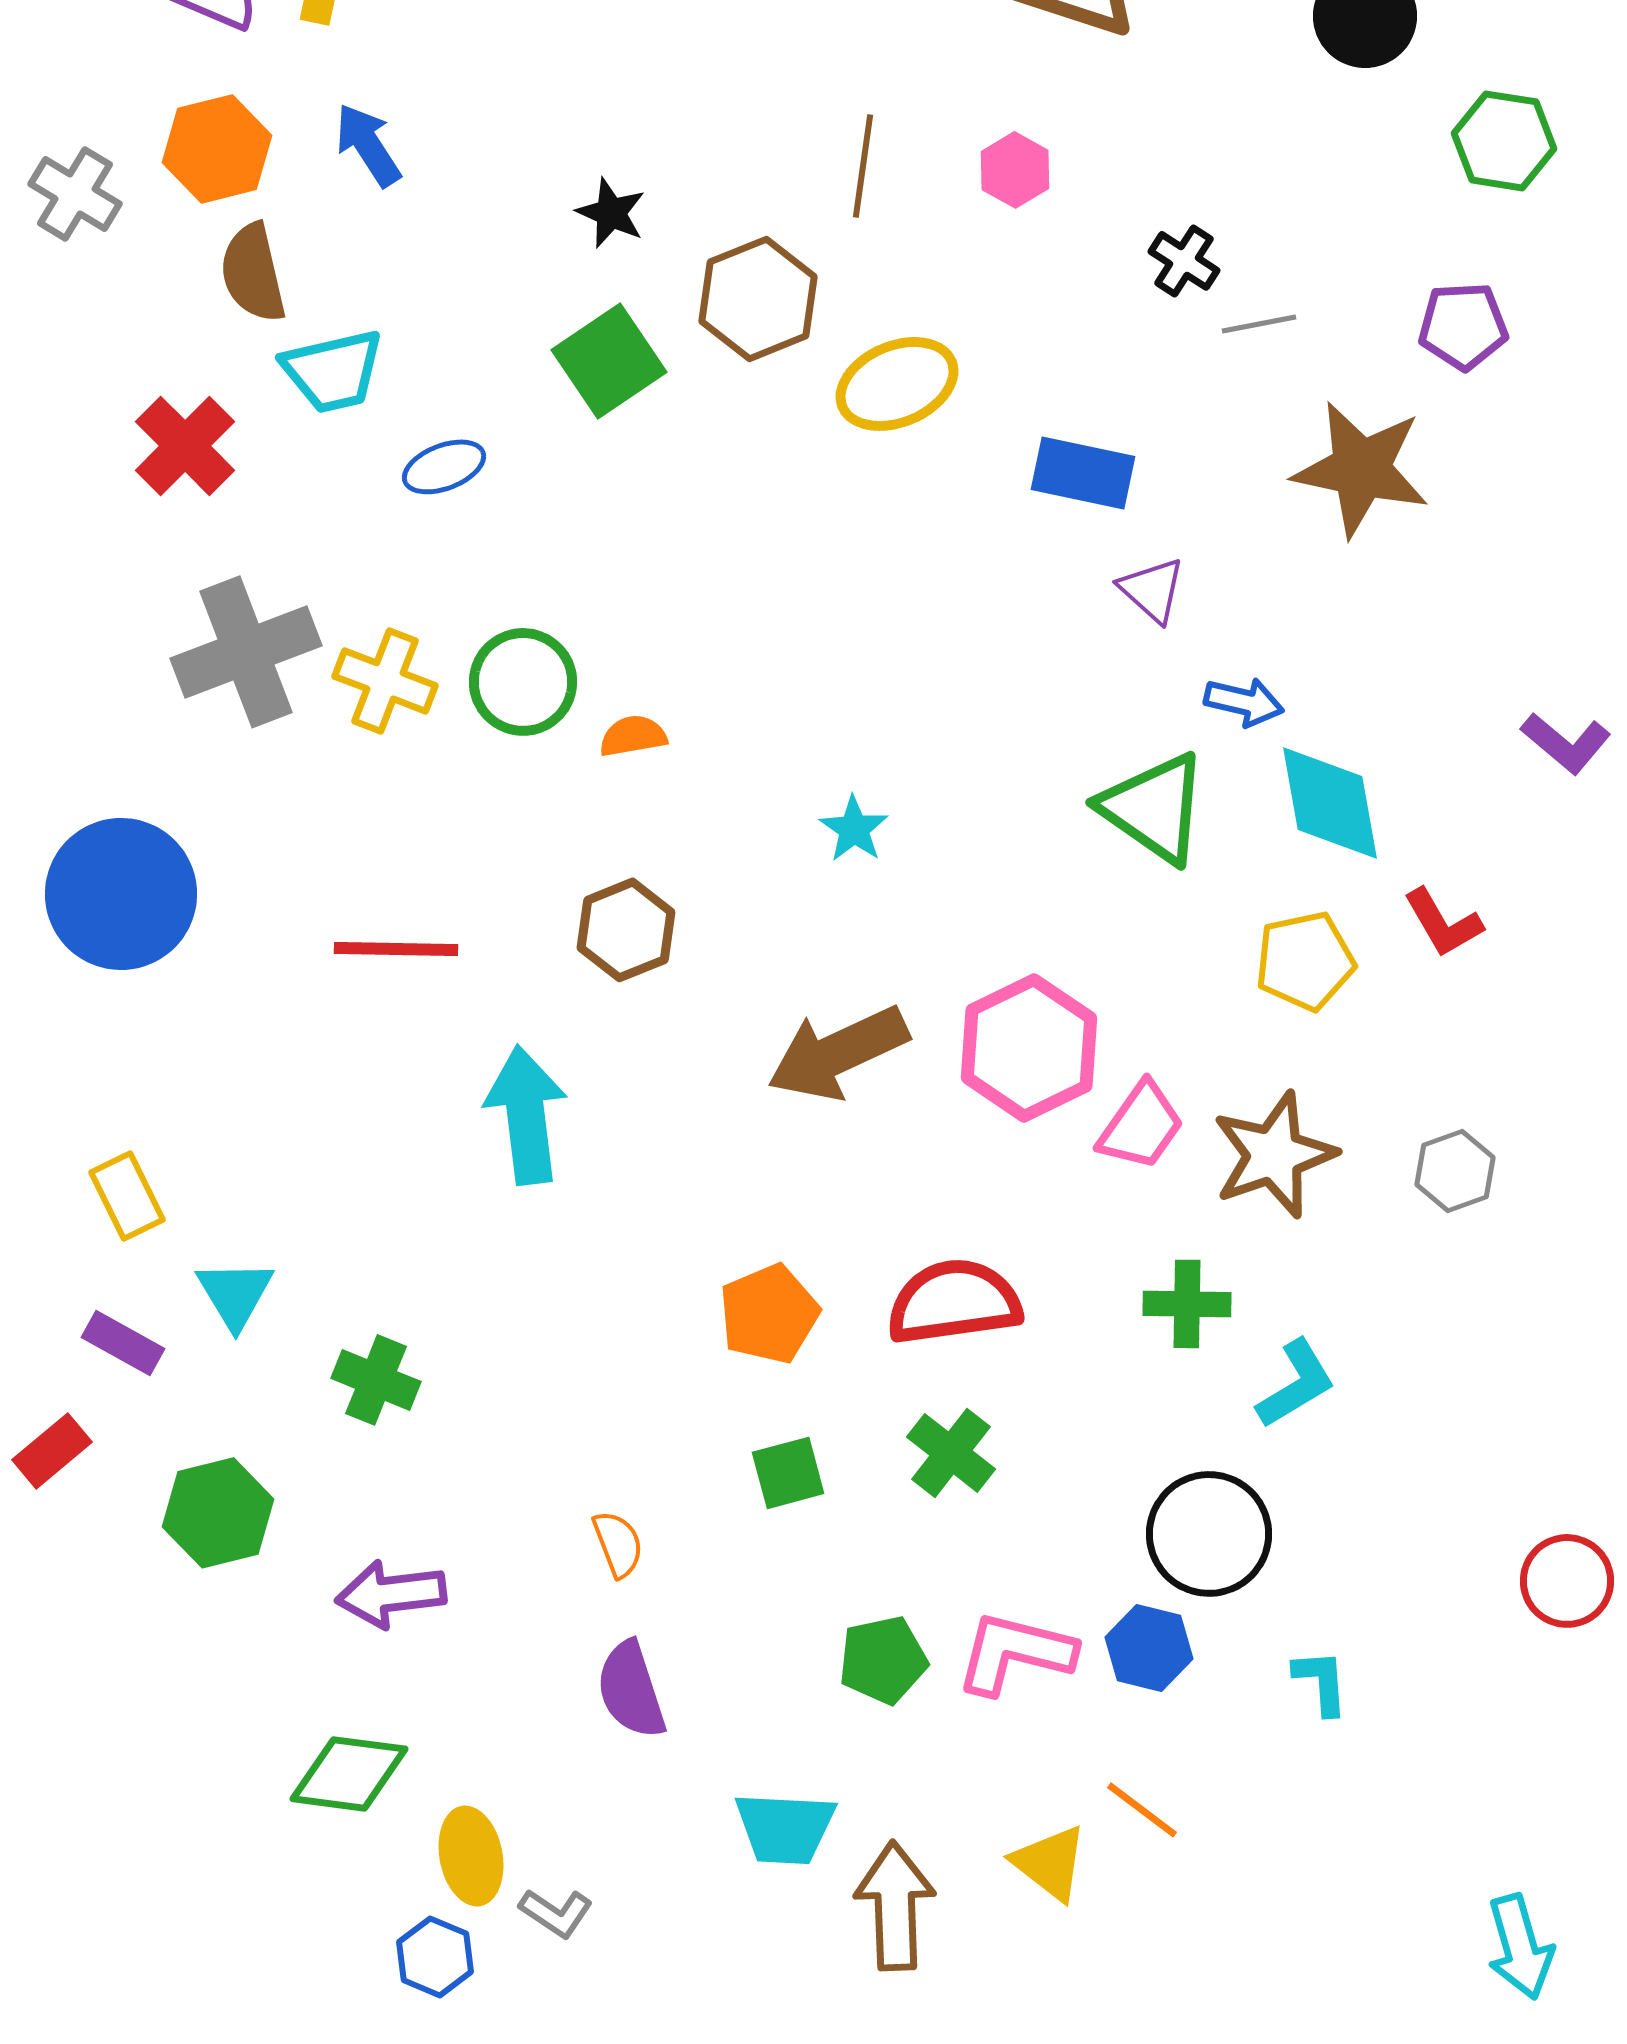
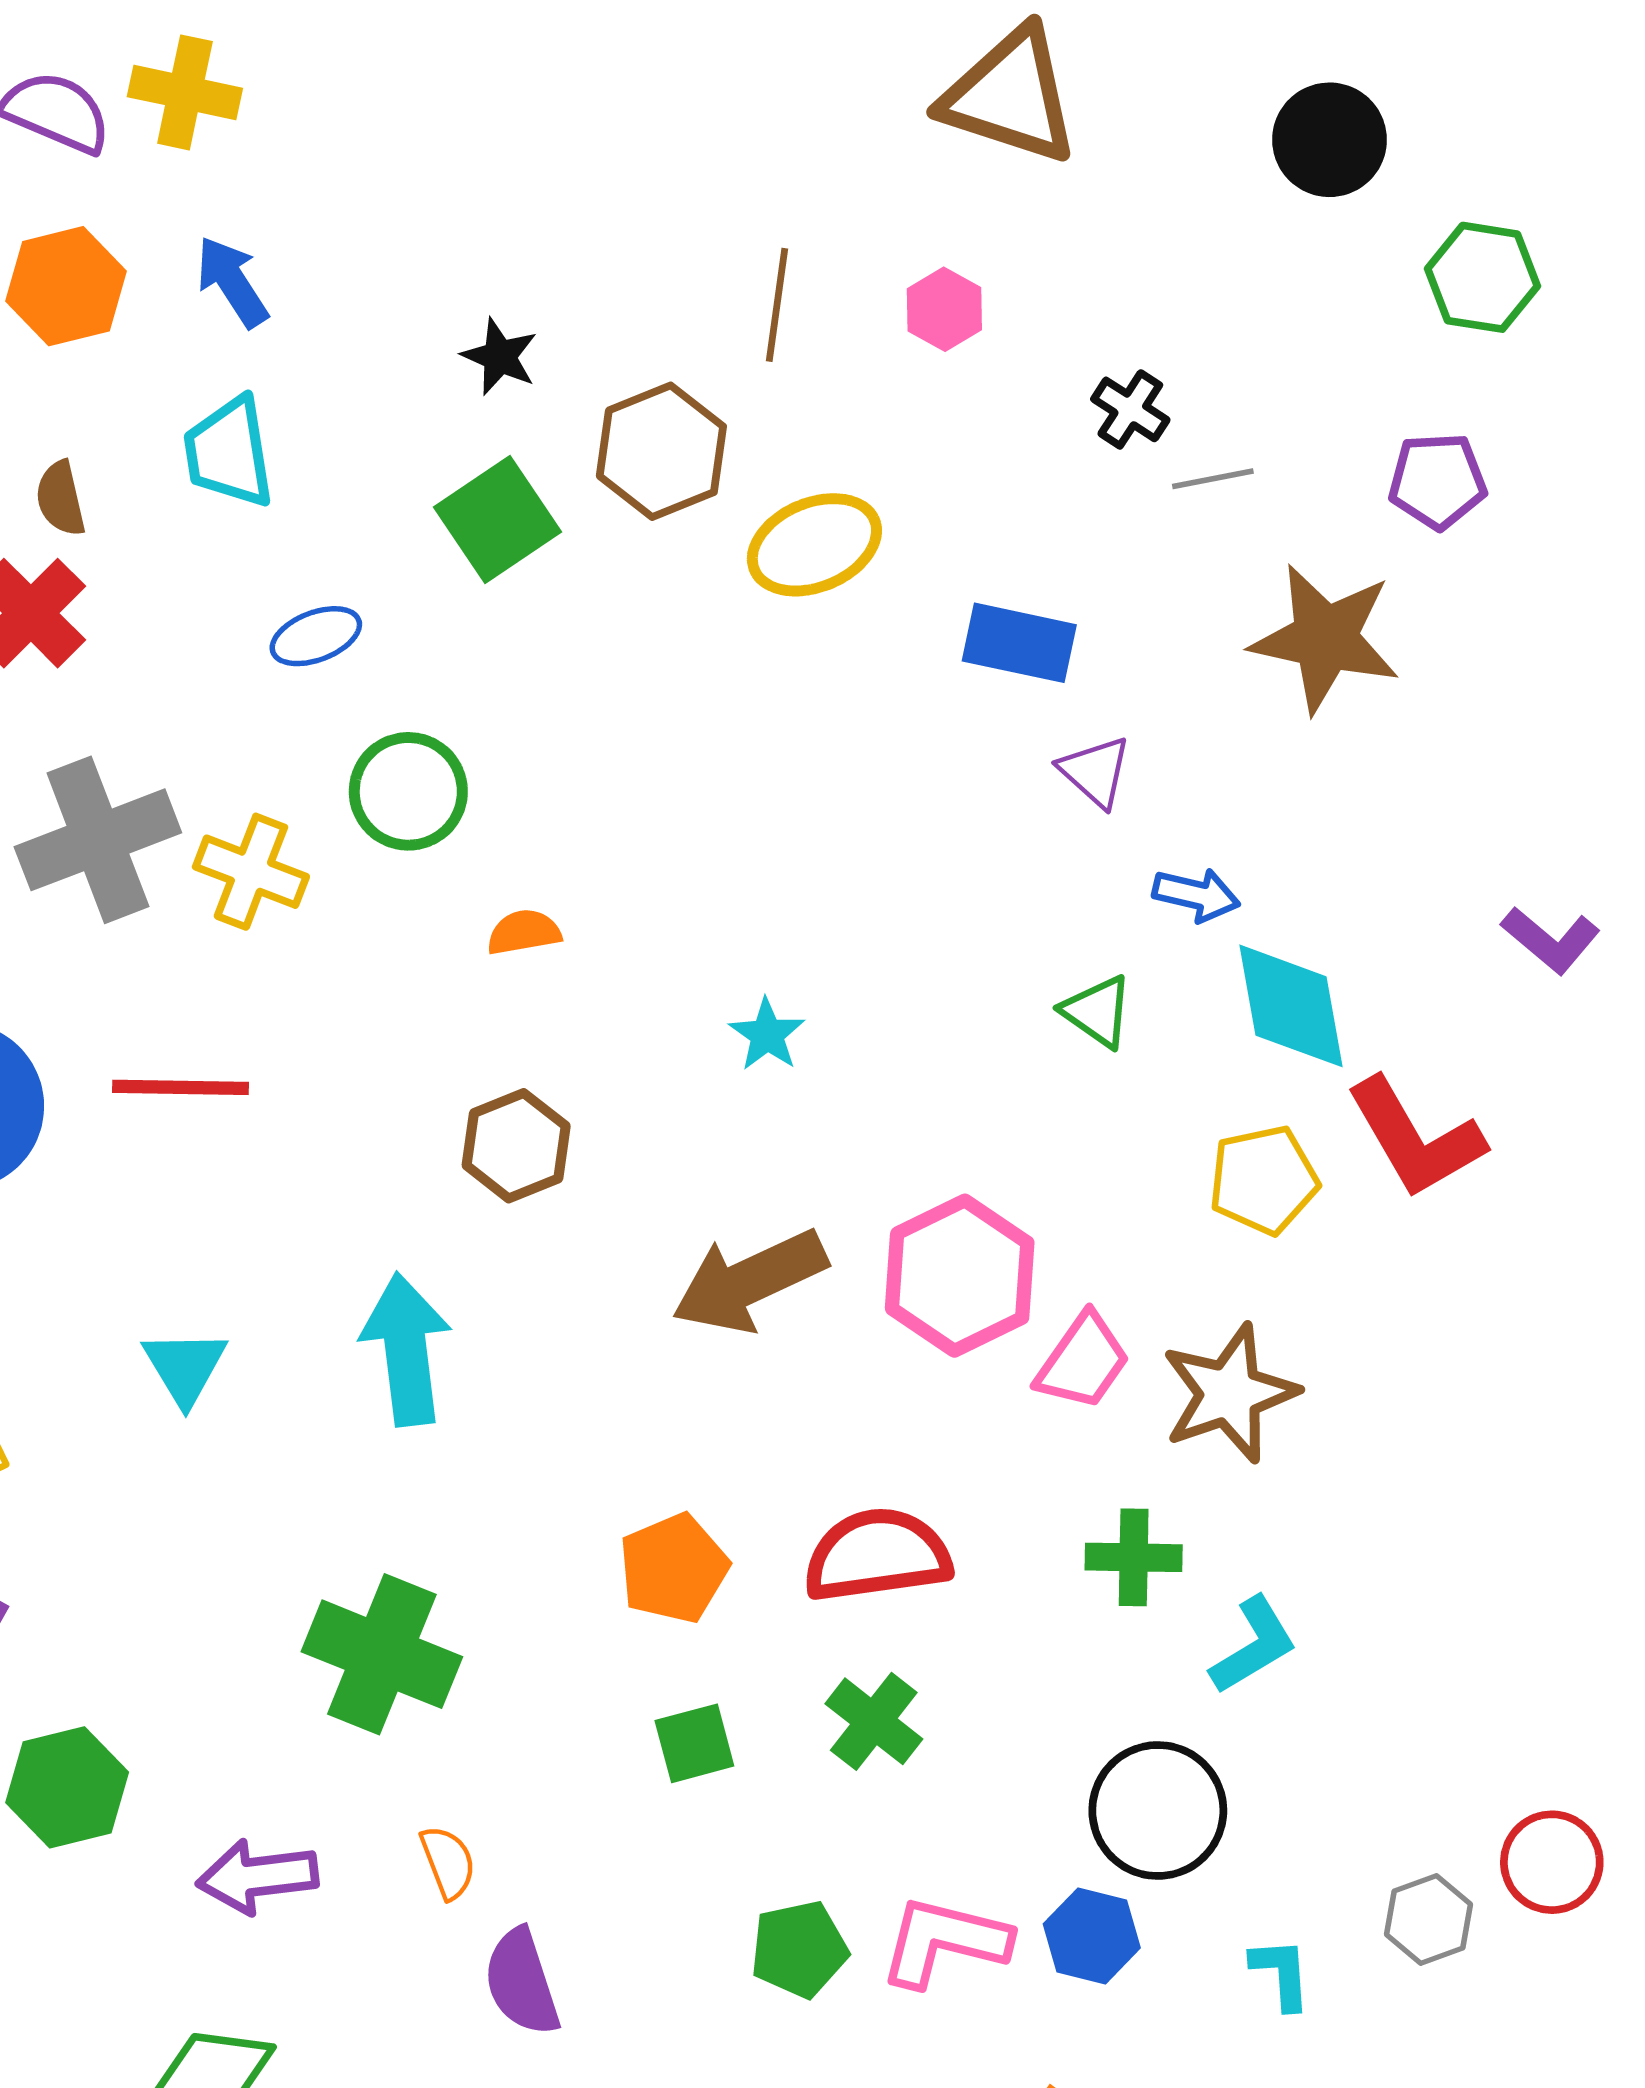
brown semicircle: (253, 273) -> (61, 499), moved, size x0.7
cyan trapezoid: (333, 371) -> (229, 452), moved, turned 94
green circle: (523, 682) -> (408, 791), moved
green triangle: (1154, 808) -> (1097, 1011), size x0.6
red L-shape: (1443, 923) -> (1415, 1138), size x1.6
red line: (396, 949) -> (180, 1087), moved
gray hexagon: (1455, 1171) -> (1429, 1919), moved
cyan triangle: (235, 1294) -> (185, 1367), moved
green cross: (376, 1380) -> (382, 1654), moved, size x1.6
orange semicircle: (618, 1544) -> (448, 1862), moved

